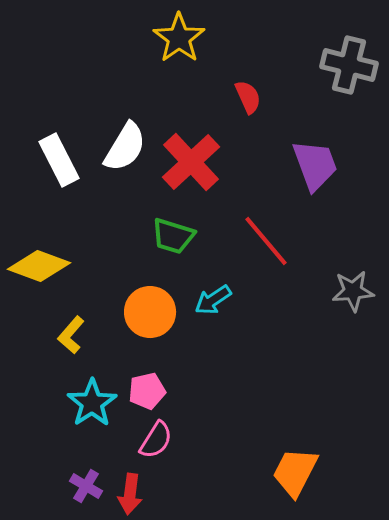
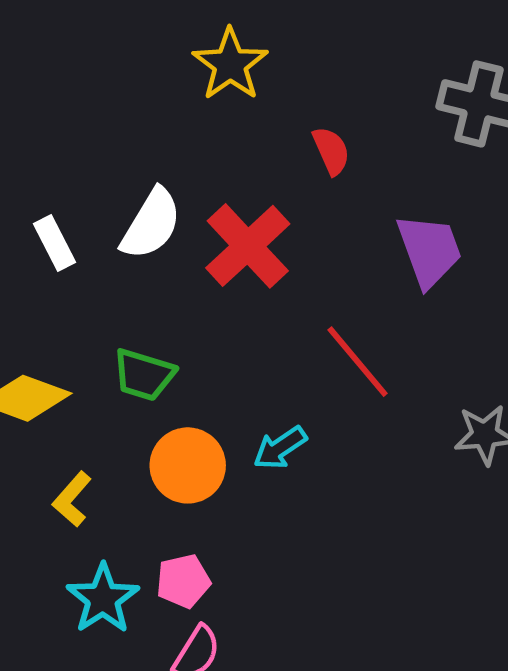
white rectangle: (59, 160) -> (55, 243), size x0.7
green trapezoid: (173, 236) -> (144, 375), moved

